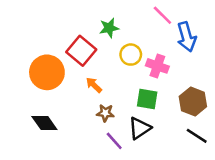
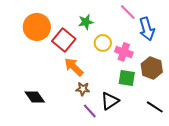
orange circle: (47, 72) -> (37, 27), moved
orange arrow: (94, 85) -> (74, 67), size x1.5
green square: (147, 99) -> (127, 78), moved
brown hexagon: (193, 102) -> (152, 68), moved

